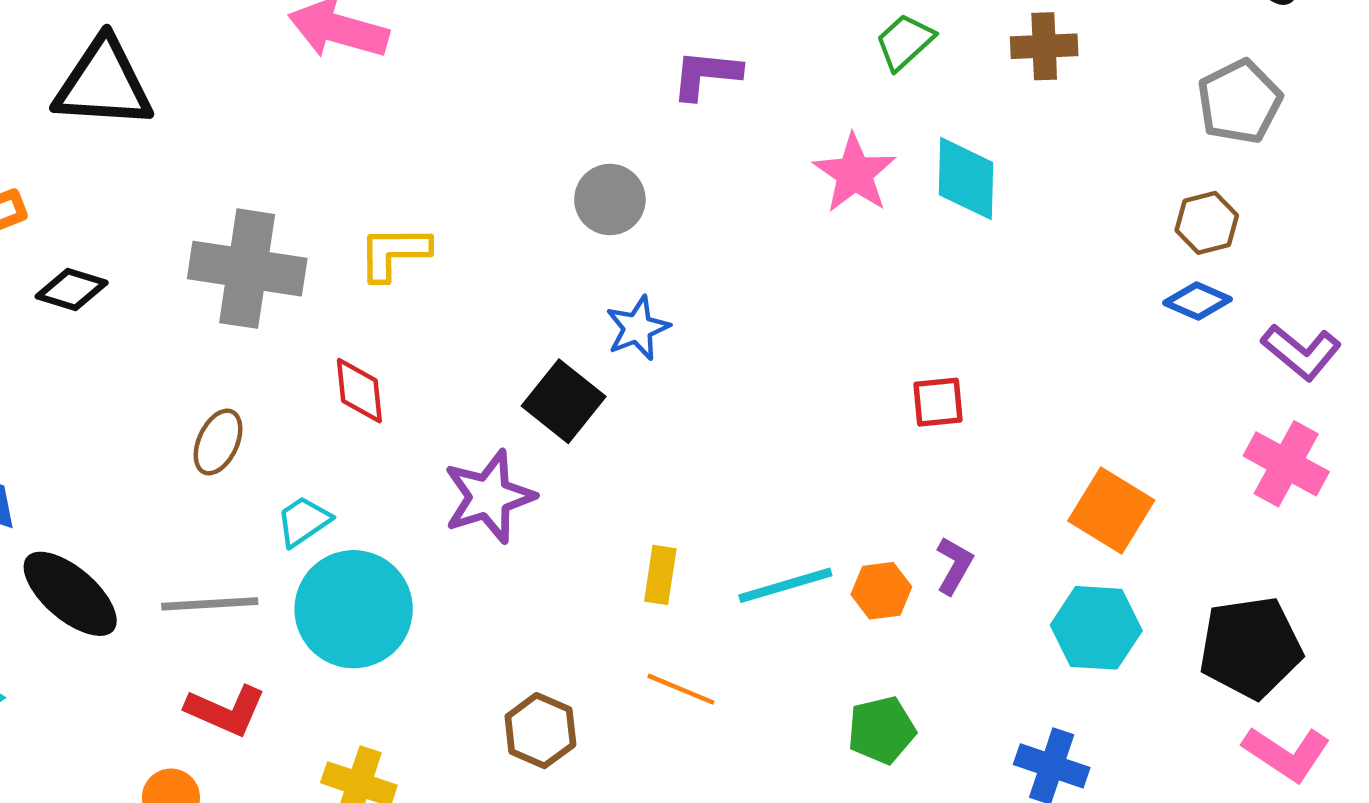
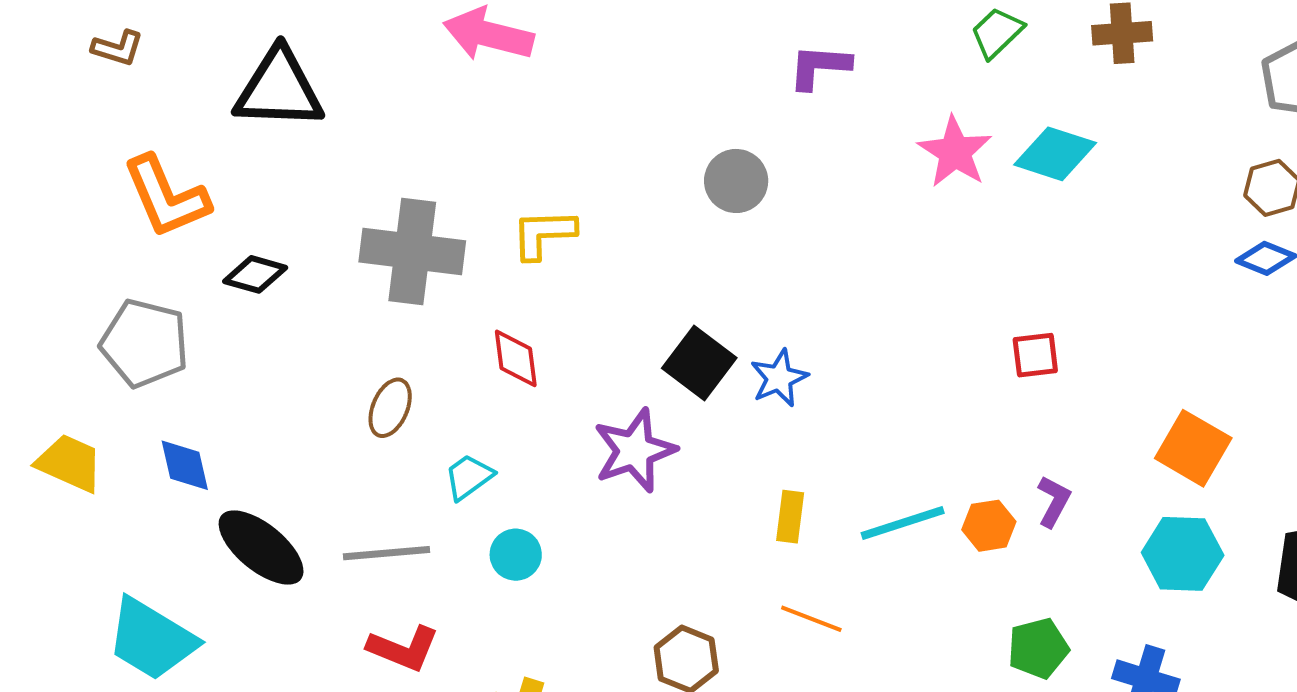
cyan diamond: (966, 179) -> (1055, 154), turned -72
blue star: (638, 328) -> (779, 378), moved
cyan circle: (354, 609) -> (516, 555), size x0.5
green pentagon: (881, 730) -> (1038, 648), moved

